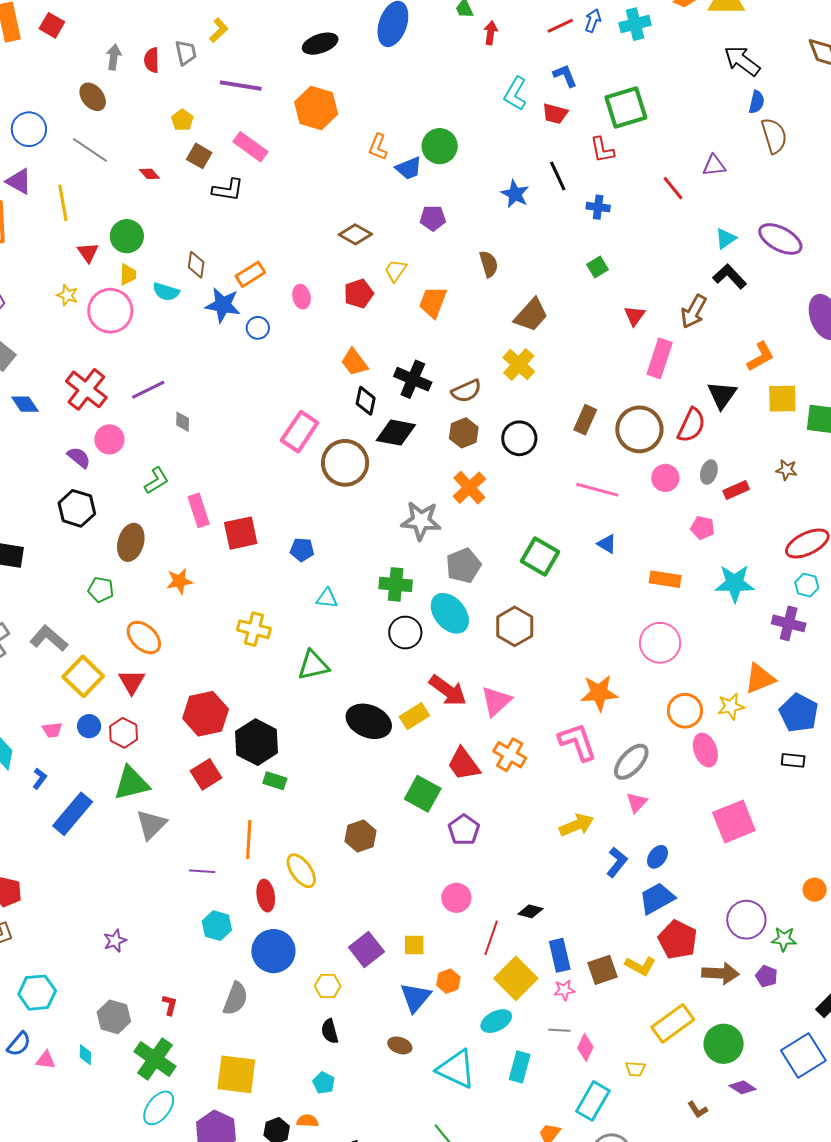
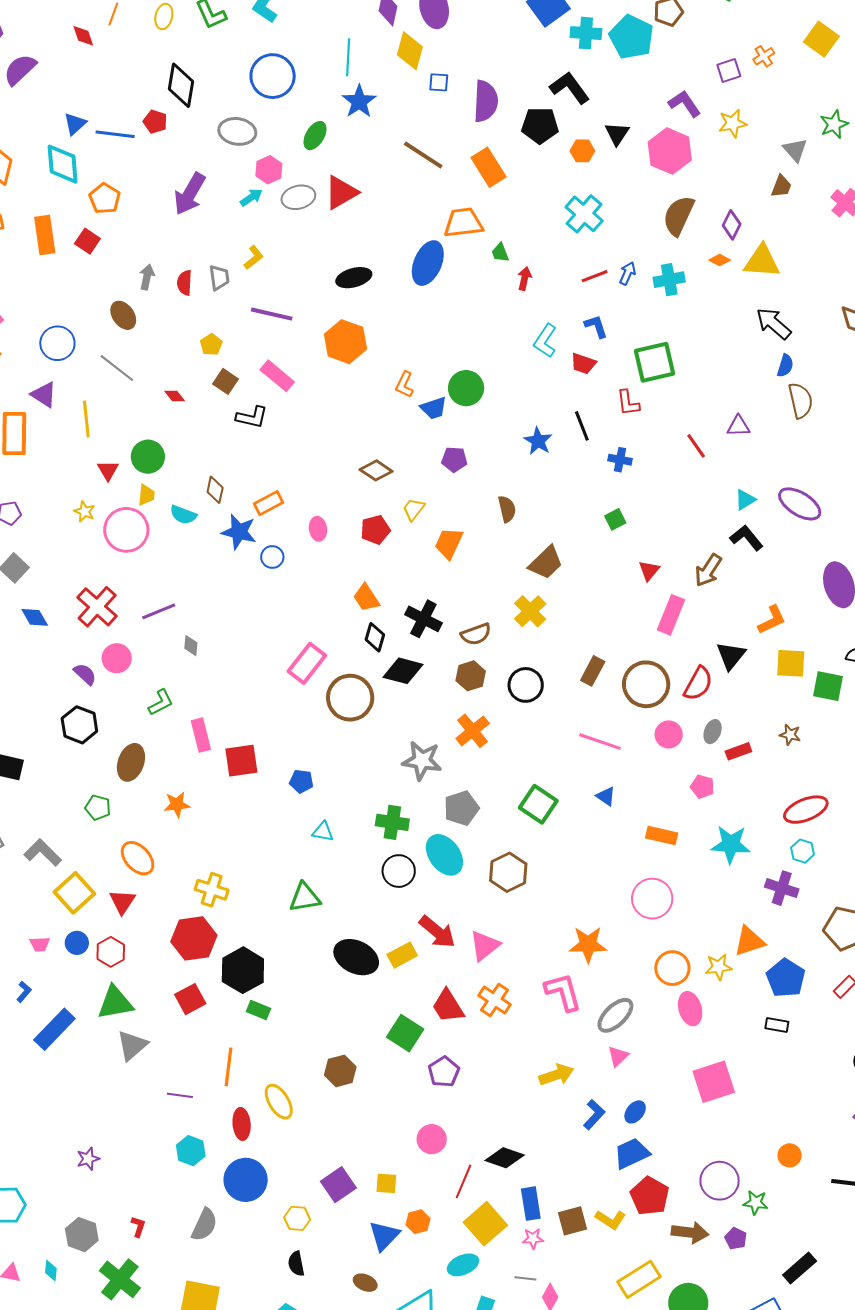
yellow cross: (254, 629) -> (212, 890), moved
black diamond: (530, 911) -> (505, 1158), size x1.5

